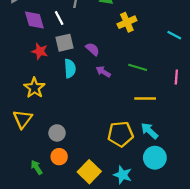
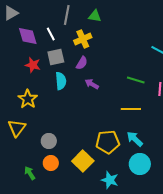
yellow cross: (127, 22) -> (83, 39), moved
purple semicircle: (92, 49) -> (82, 63), turned 80
green line: (138, 67) -> (136, 80), moved
yellow square: (89, 172) -> (83, 161), moved

